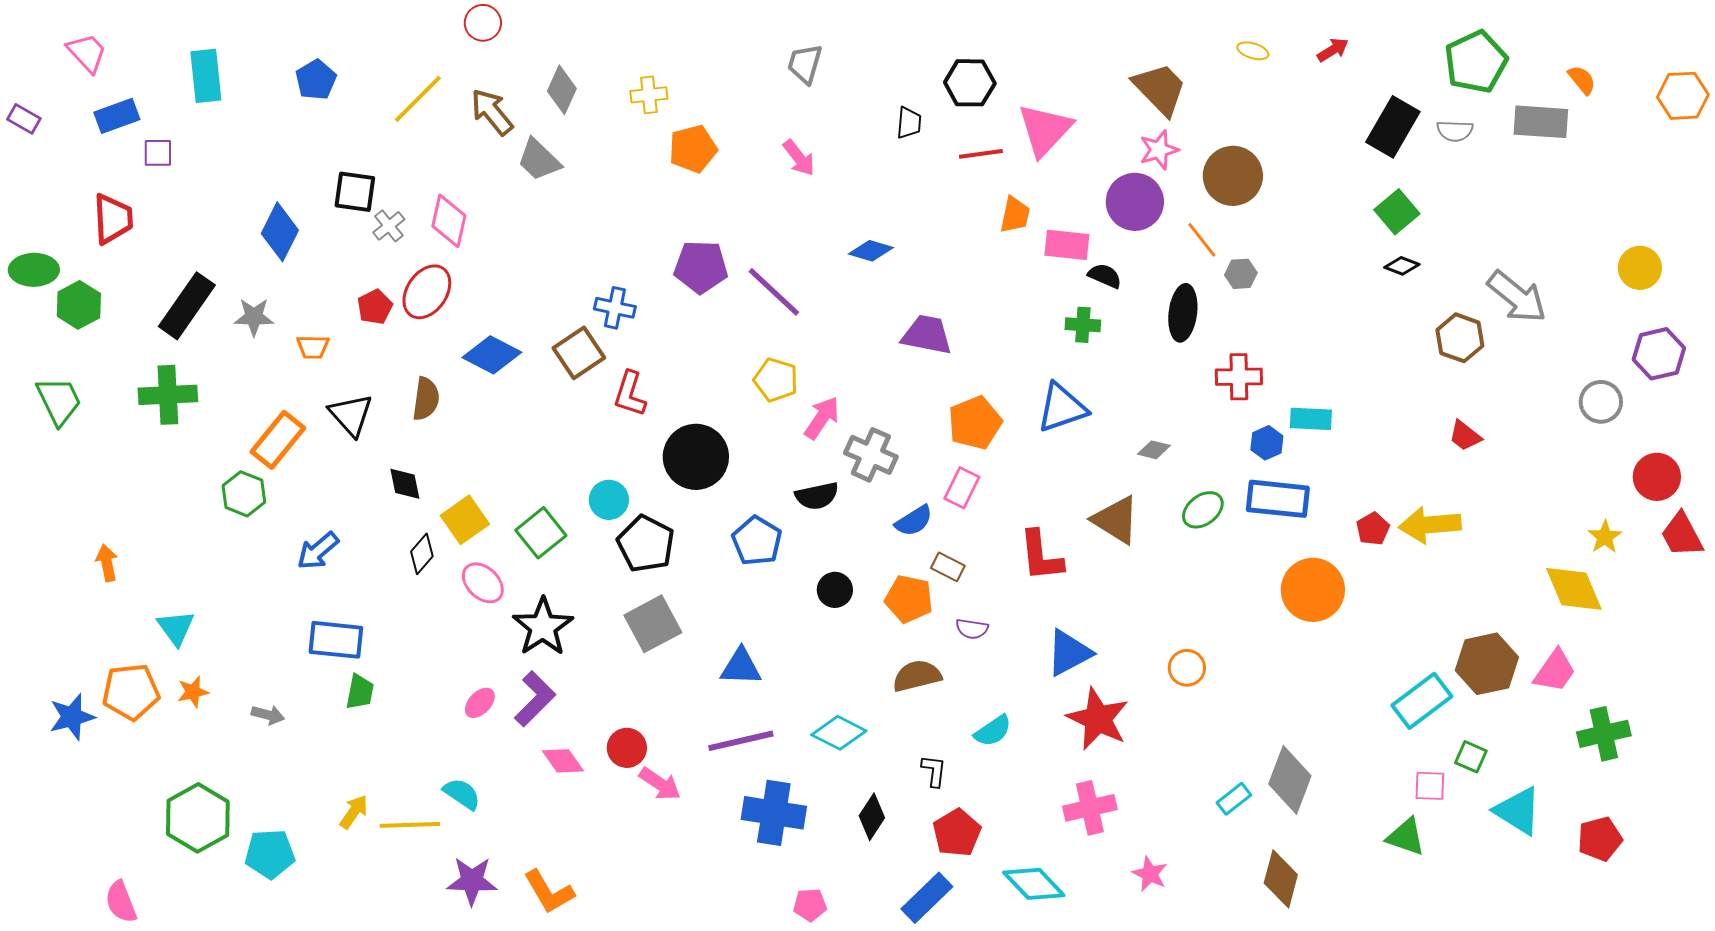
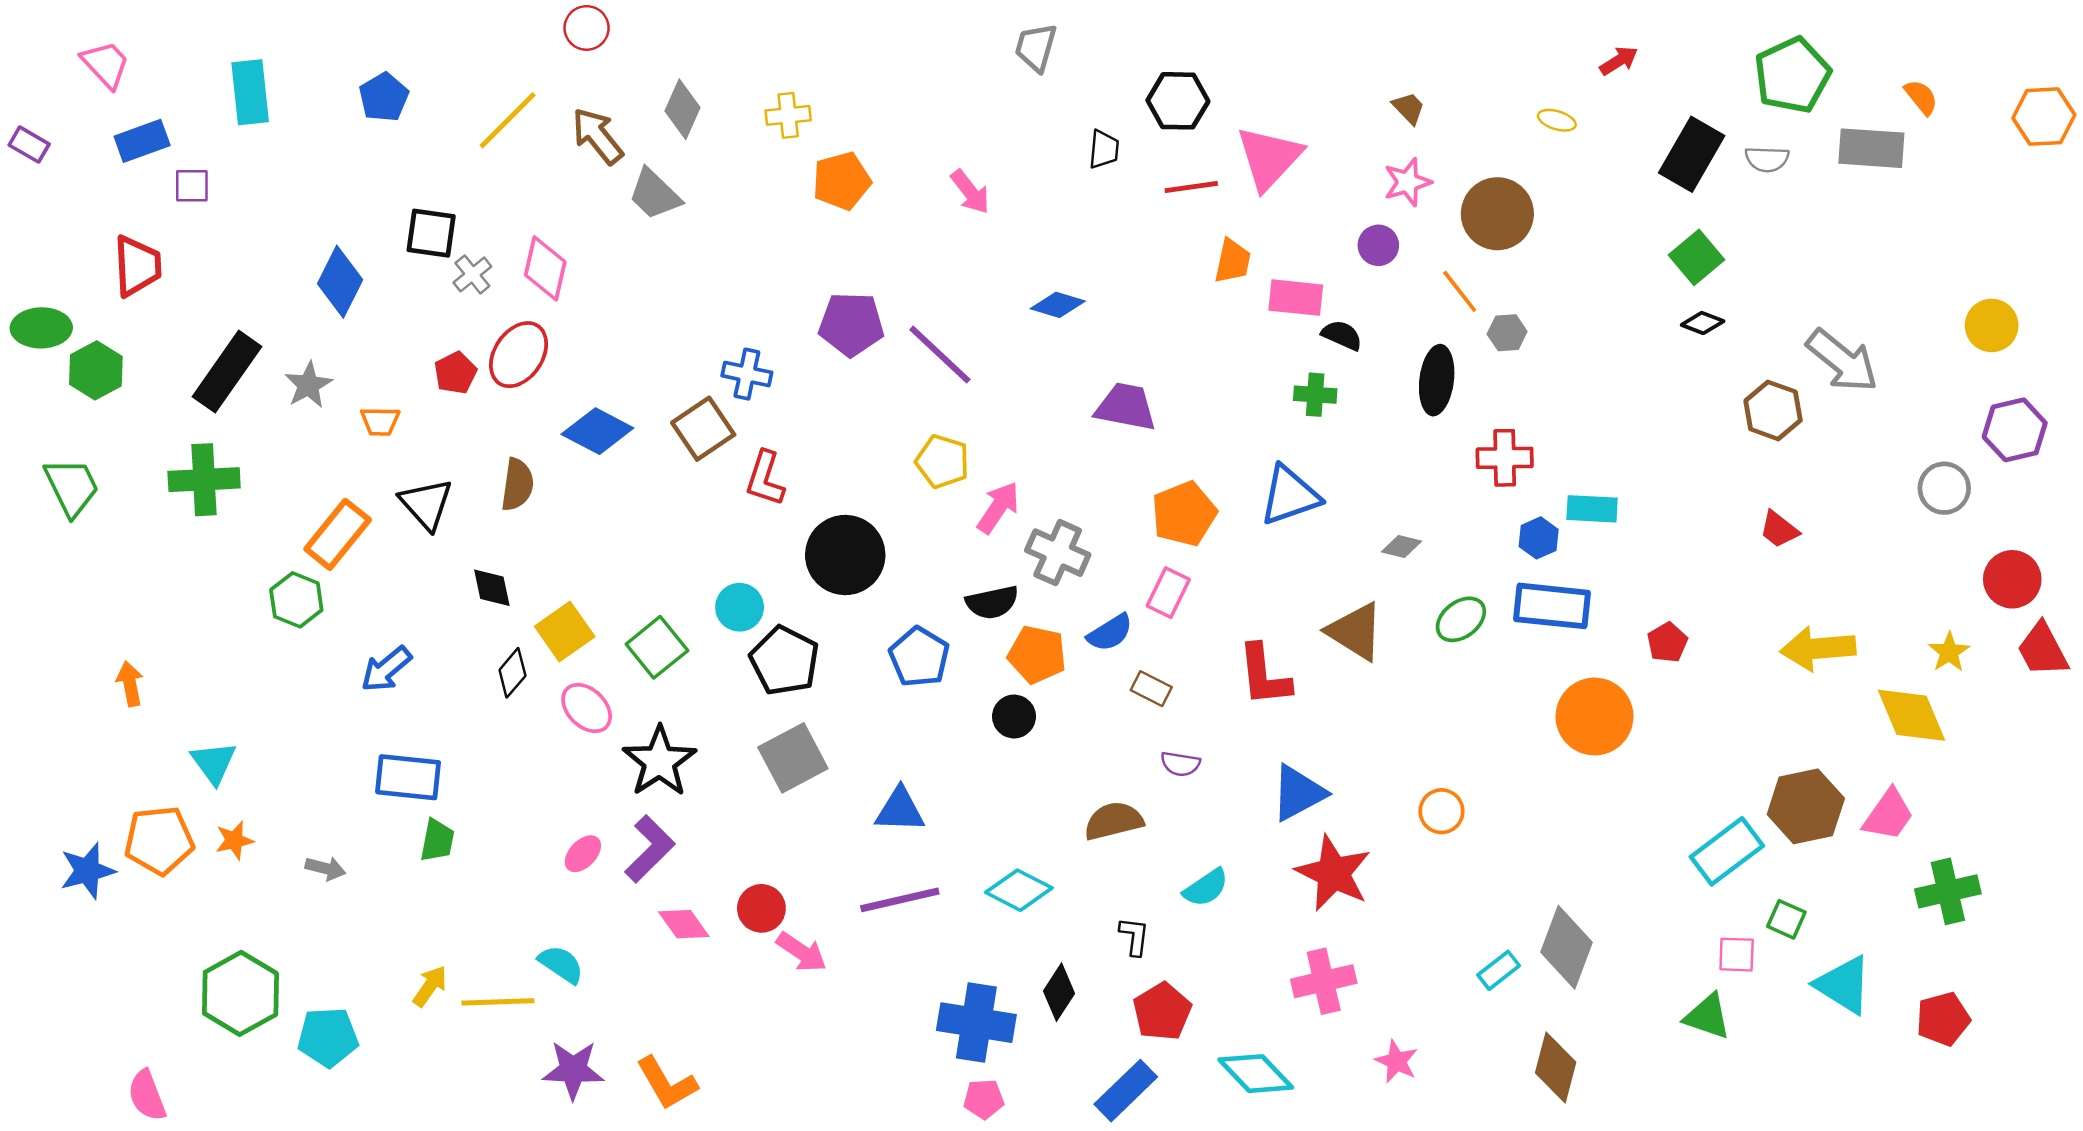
yellow ellipse: (1253, 51) -> (1557, 120), moved
gray trapezoid: (805, 64) -> (1036, 47), moved
brown trapezoid: (1160, 89) -> (1409, 108), size x0.5
purple circle: (1135, 202) -> (1378, 245), size x0.6
gray star: (254, 317) -> (308, 385), turned -30
yellow arrow: (1430, 525) -> (1818, 648), moved
orange pentagon: (909, 599) -> (1037, 655), moved
blue cross: (774, 813) -> (976, 1023), moved

